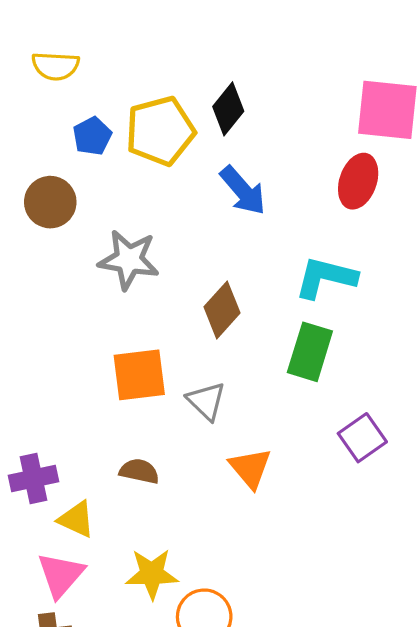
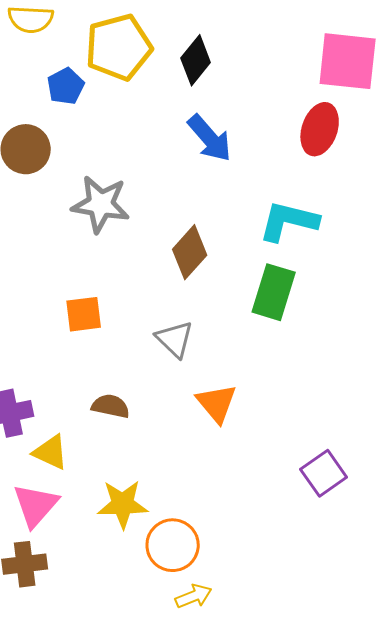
yellow pentagon: (160, 131) -> (119, 47), moved
orange square: (139, 375) -> (84, 314), moved, size x0.7
purple square: (362, 438) -> (324, 473), moved

